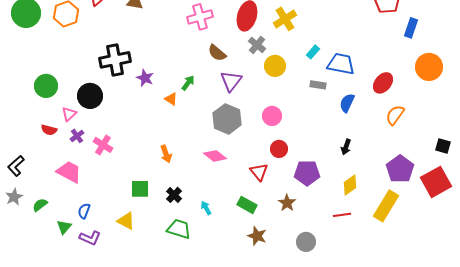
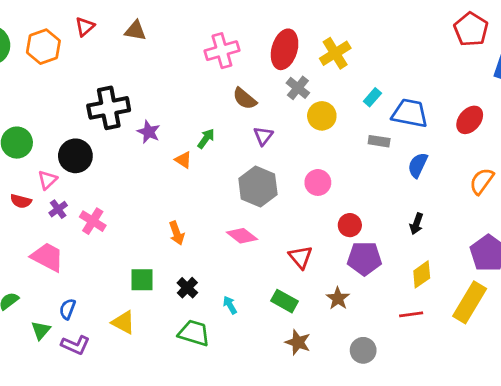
purple triangle: (231, 81) -> (263, 136), size x0.7
red ellipse: (383, 83) -> (470, 120), moved
red circle: (279, 149) -> (350, 225), moved

